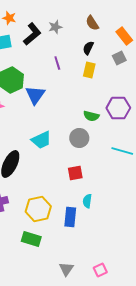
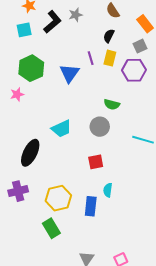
purple line: (57, 63) -> (91, 58), moved
blue triangle: (35, 95) -> (69, 73), moved
purple hexagon: (118, 108) -> (134, 70), moved
green rectangle: (31, 239) -> (51, 228), turned 42

